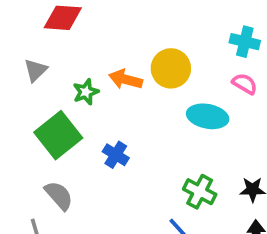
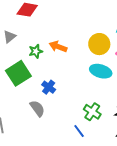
yellow circle: (171, 68) -> (99, 44), moved
gray semicircle: (59, 196) -> (37, 108), moved

